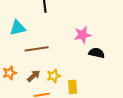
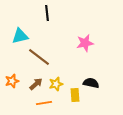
brown line: (37, 49) -> (39, 57), turned 45
black semicircle: (97, 53) -> (91, 83), moved

